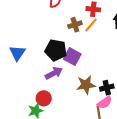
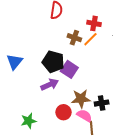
brown cross: (75, 25) -> (74, 38), turned 32
red circle: (44, 98) -> (63, 112), moved
pink semicircle: (105, 102) -> (84, 116), moved, turned -119

